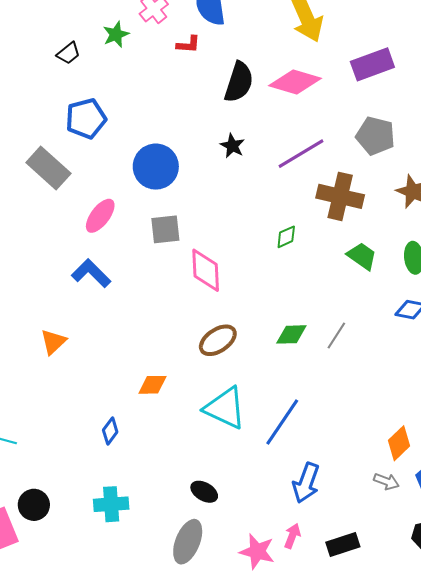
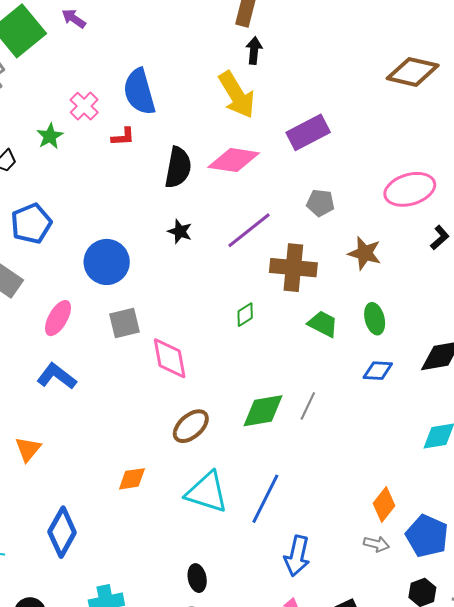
gray pentagon: (375, 136) -> (320, 203), size x0.7
green diamond: (291, 334) -> (263, 411), size x1.4
blue diamond: (110, 431) -> (62, 532), moved, size x1.8
black ellipse: (204, 492) -> (197, 578), turned 56

